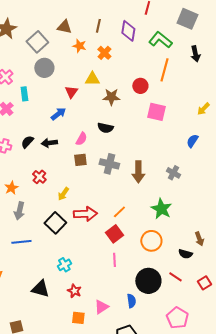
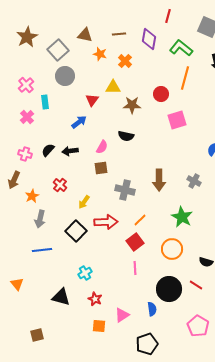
brown line: (98, 26) -> (119, 34), turned 72
pink square: (156, 112) -> (177, 120), turned -30
gray cross: (109, 164) -> (125, 190), moved

